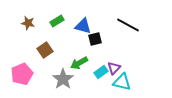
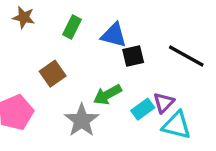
green rectangle: (57, 21) -> (72, 27), turned -32
brown star: (28, 23) -> (24, 17), moved
black line: (128, 25) -> (186, 56), moved

